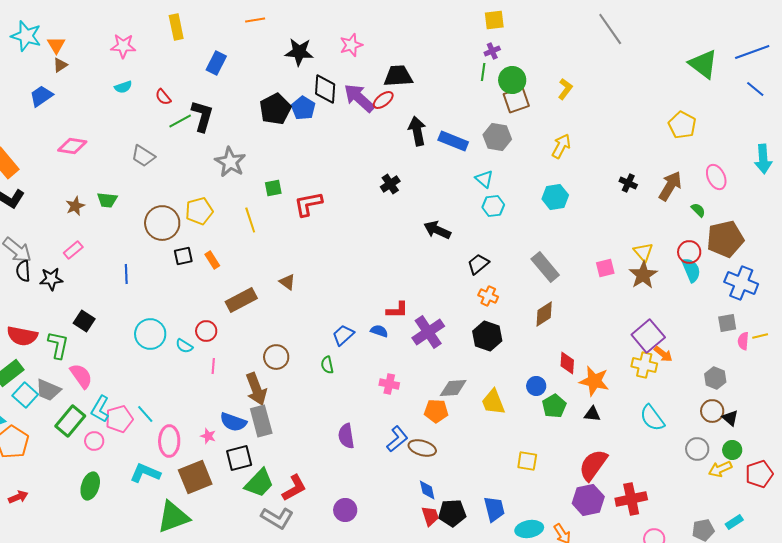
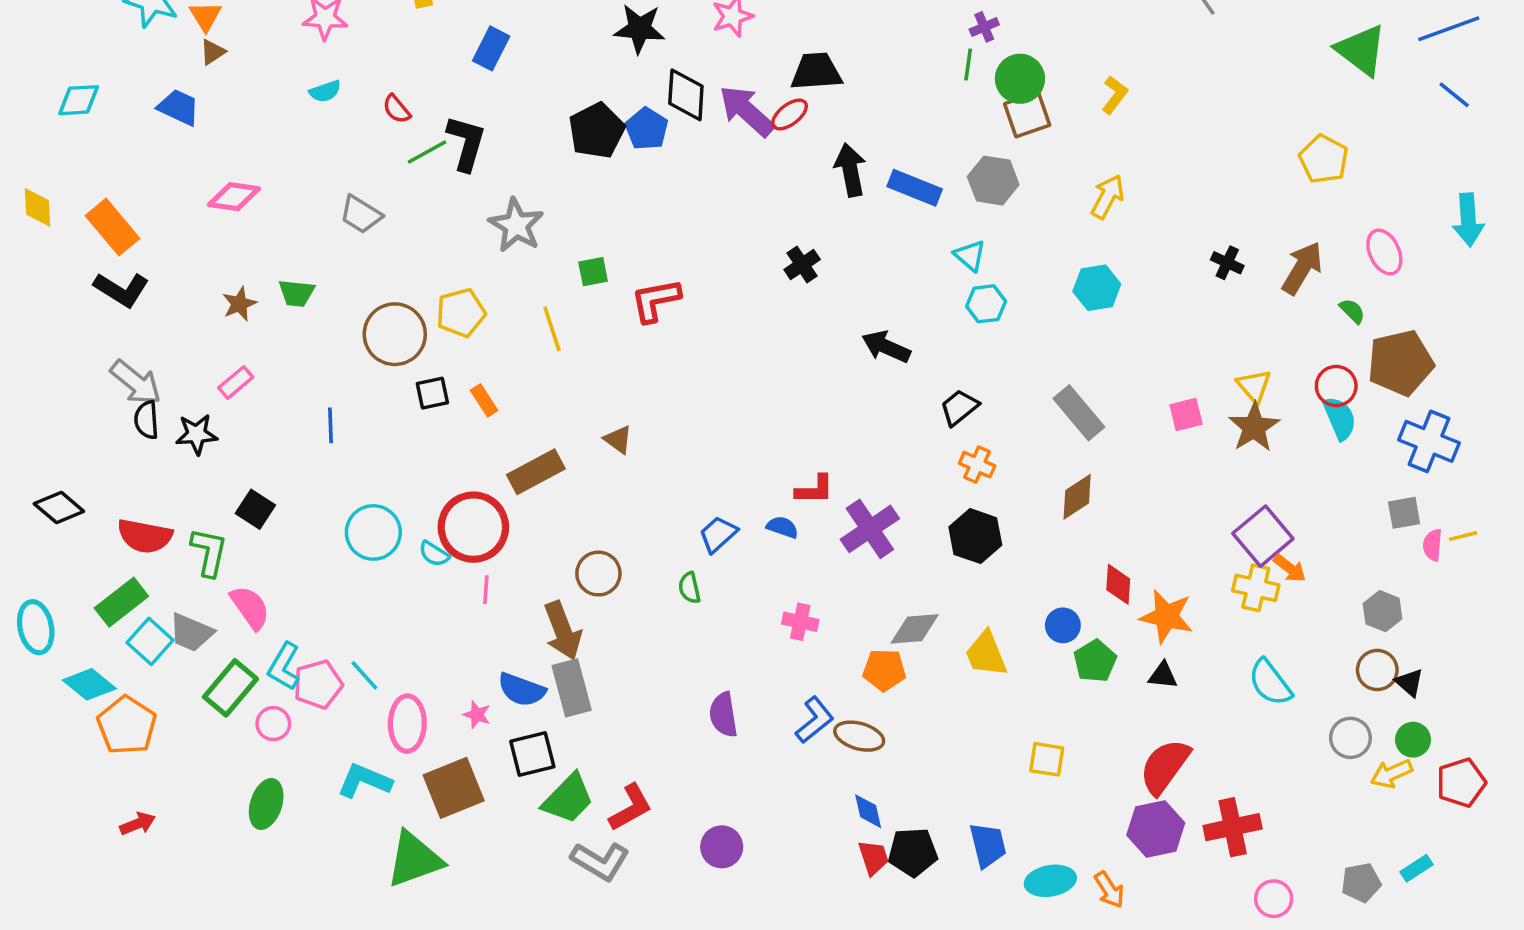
blue trapezoid: (41, 96) -> (179, 107), turned 60
red circle: (206, 331) -> (473, 527), size x1.8

